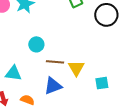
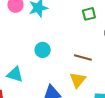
brown line: (55, 62) -> (83, 58), moved

